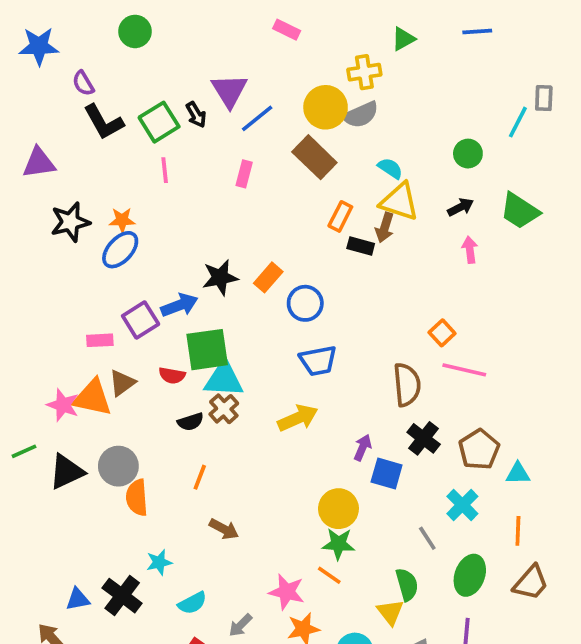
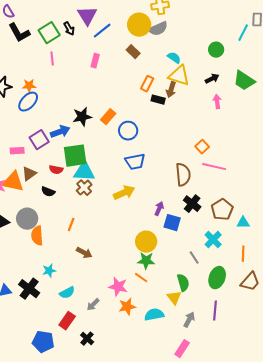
brown rectangle: (314, 157) -> (133, 52), size x0.6
black semicircle: (191, 422) -> (48, 192), moved, turned 40

